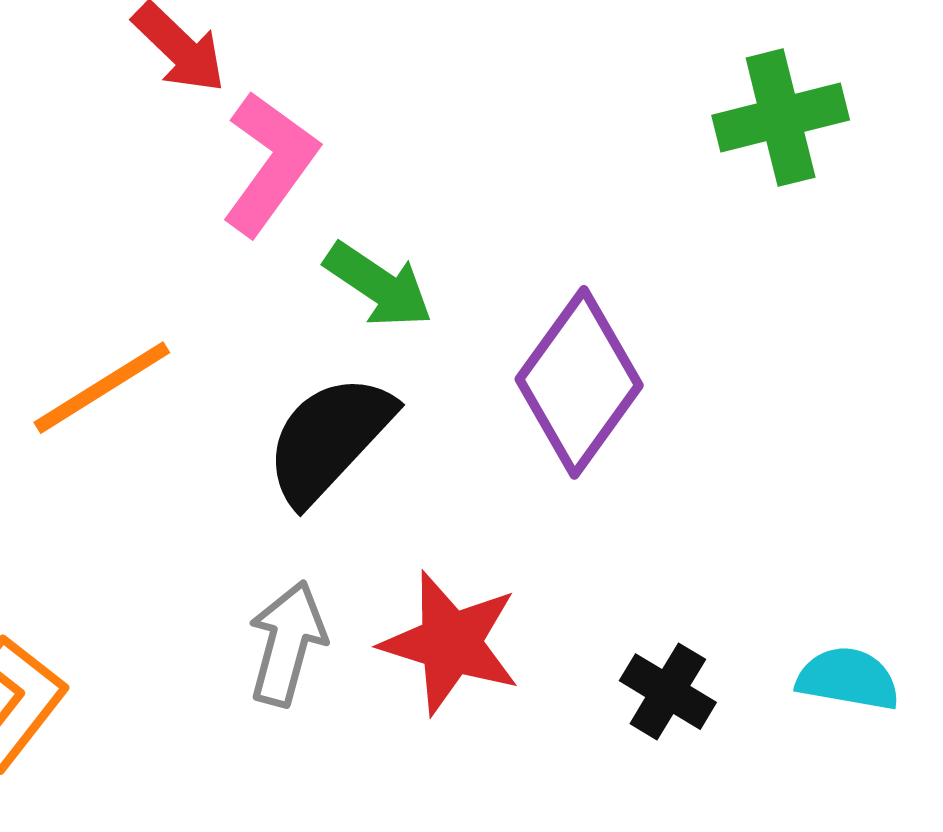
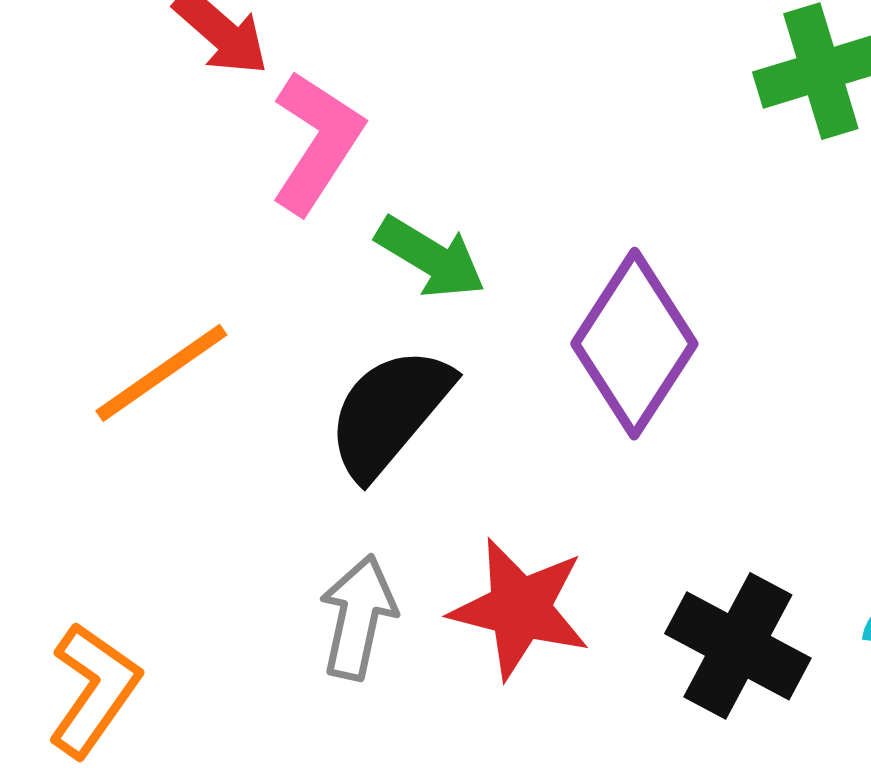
black cross: (668, 692) -> (738, 646), size x1.5

